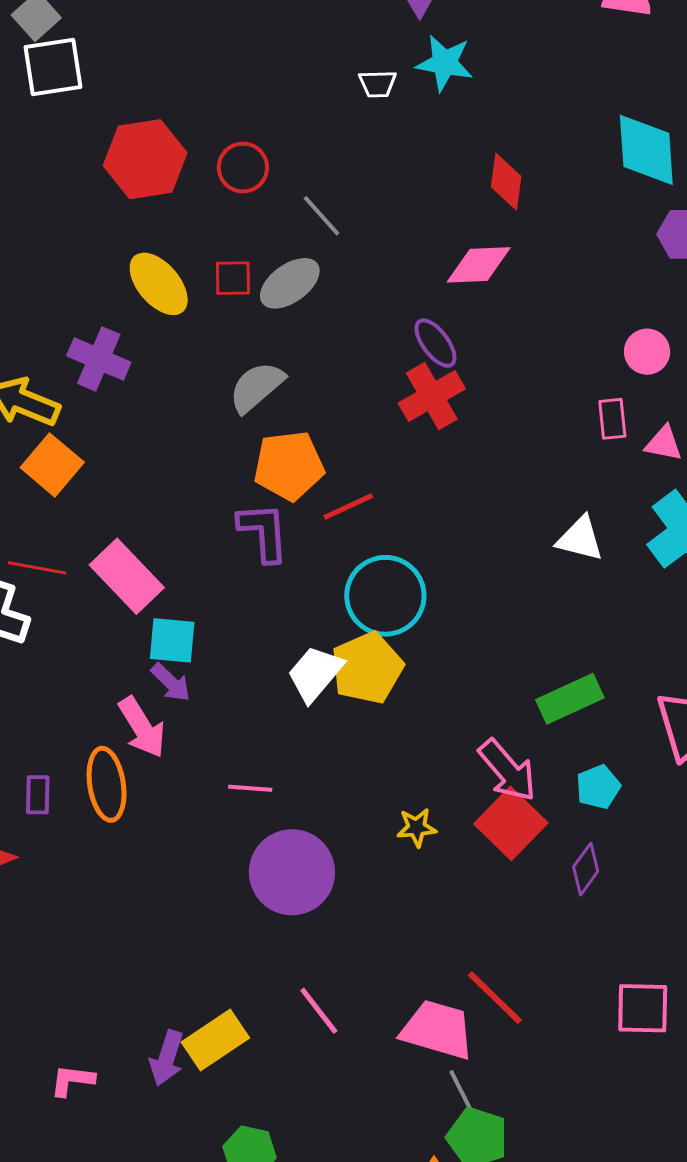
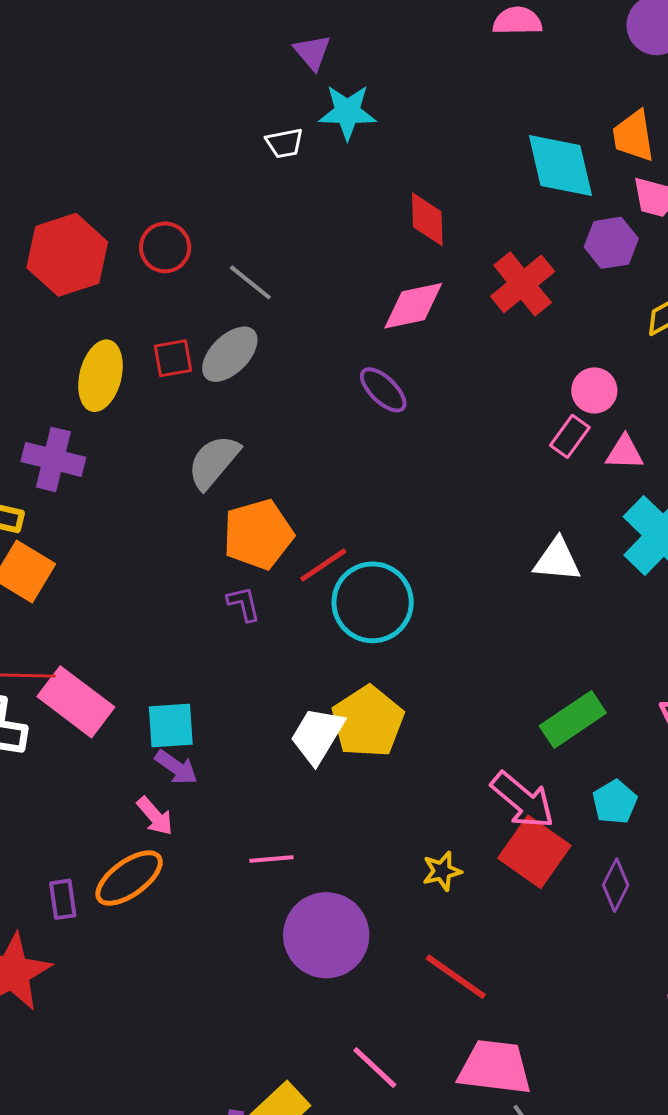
yellow ellipse: (159, 284) -> (101, 376), turned 64
pink circle: (647, 352) -> (594, 390), moved
red cross: (432, 396) -> (523, 284), moved
pink rectangle: (612, 419) -> (570, 436), turned 51
purple L-shape: (263, 532) -> (244, 604), size x0.6
pink rectangle: (127, 576) -> (76, 702), moved
cyan circle: (385, 596) -> (373, 602), moved
pink arrow: (142, 727) -> (155, 816), size x0.7
orange ellipse: (107, 784) -> (129, 878), turned 72
red line: (495, 998) -> (456, 977), moved

